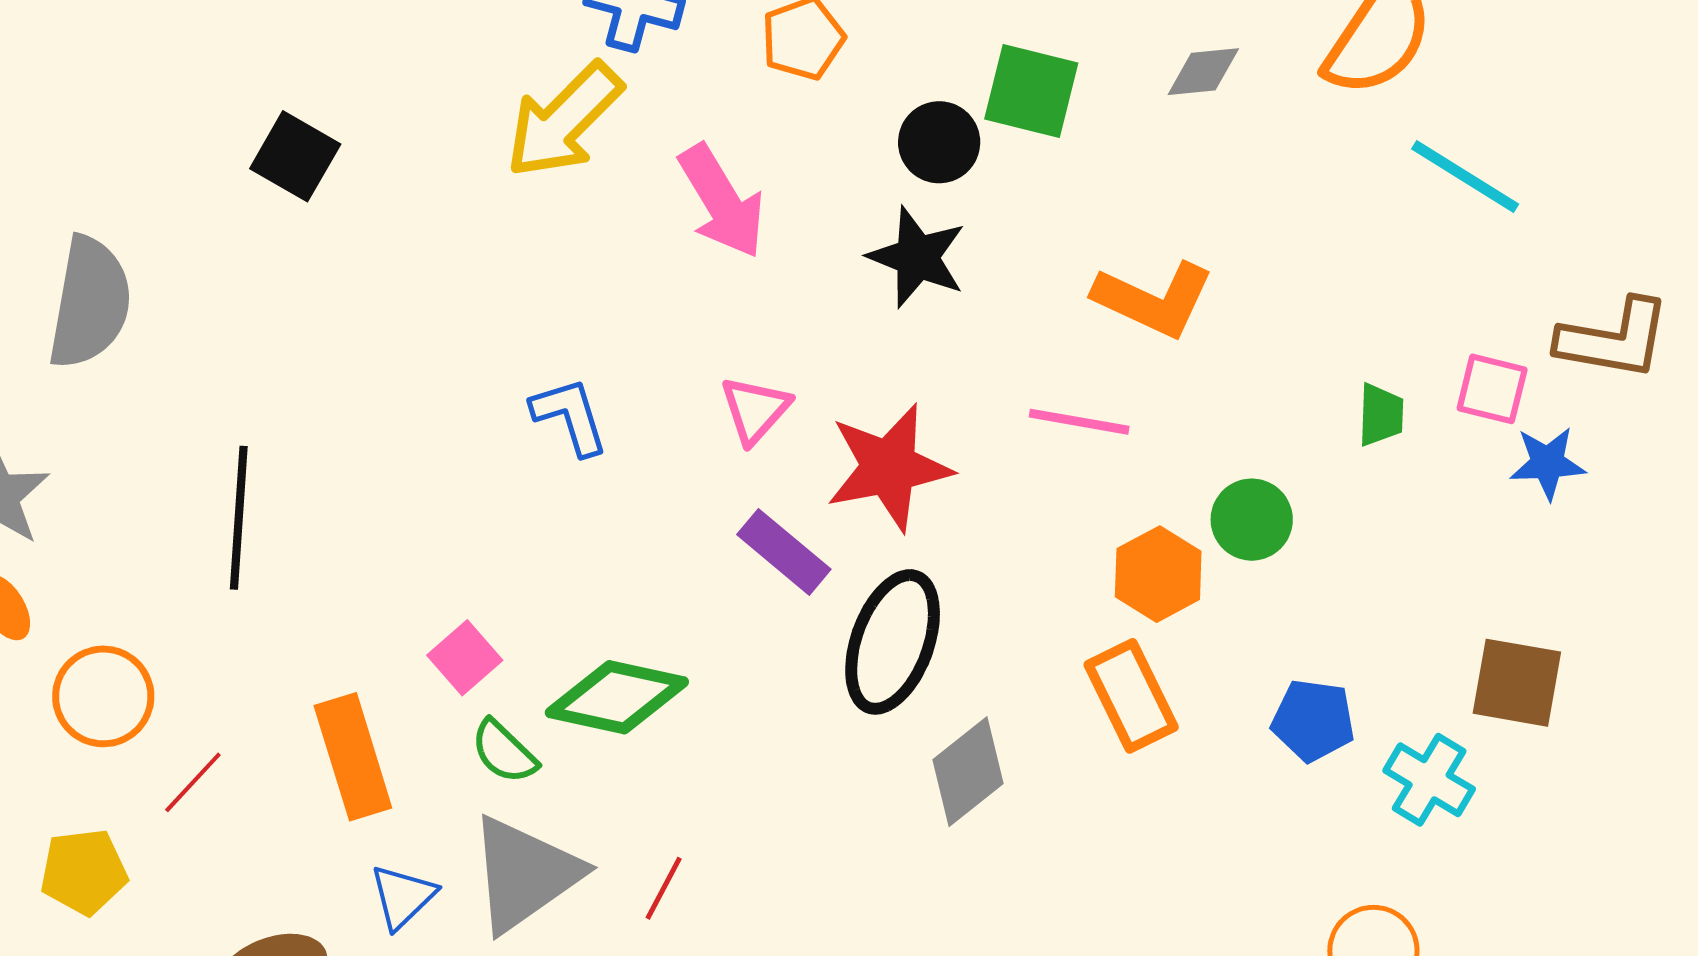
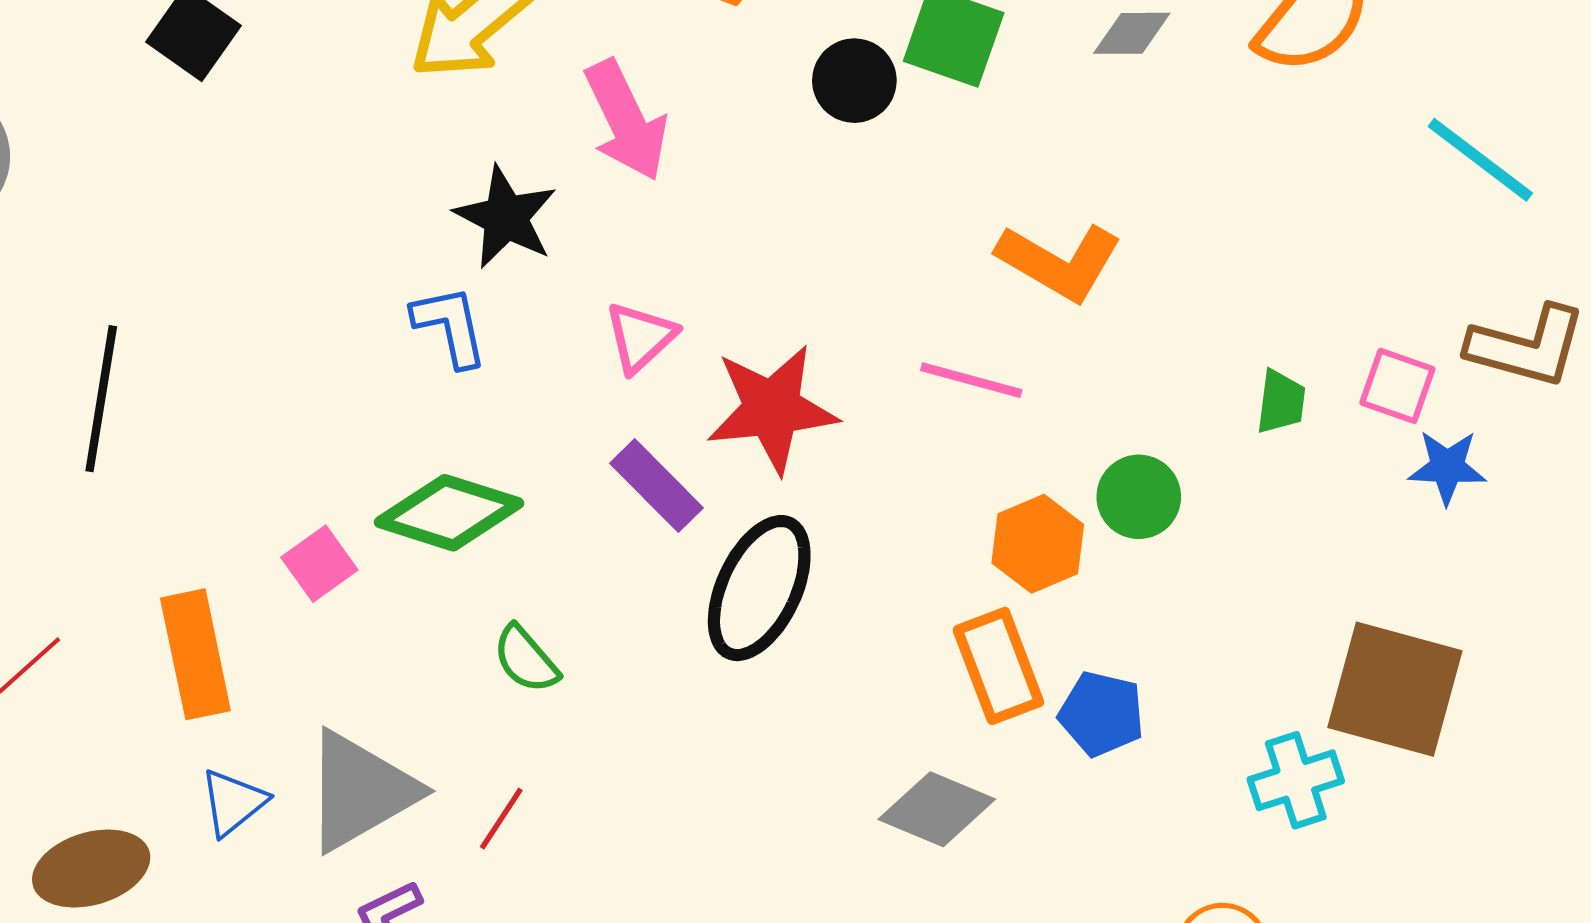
cyan line: (1465, 176) -> (1480, 160), moved
black star: (917, 257) -> (506, 217), moved
brown square: (1517, 683) -> (1395, 689), size x1.4
green diamond: (617, 697) -> (449, 513), moved
blue pentagon: (1313, 720) -> (1102, 714), moved
green semicircle: (504, 752) -> (526, 659), moved
gray diamond: (968, 772) -> (937, 809), moved, turned 56
cyan cross: (1429, 780) -> (1296, 780), turned 36

